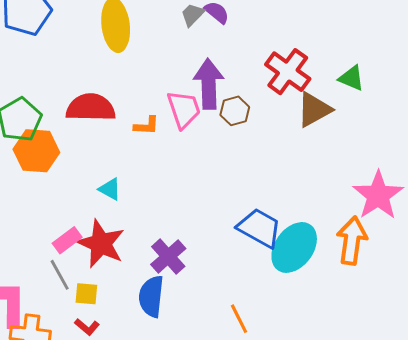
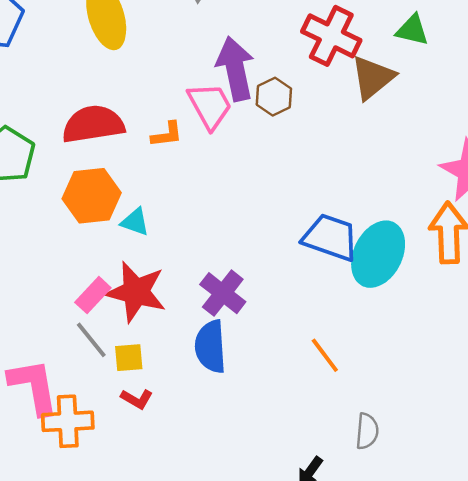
orange hexagon: (36, 151) -> (92, 196), moved

